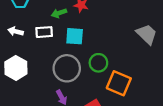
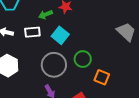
cyan square: (75, 36) -> (60, 35), turned 36
orange square: (119, 83) -> (102, 77), size x0.7

